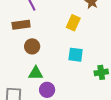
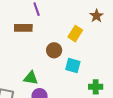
brown circle: (32, 46) -> (54, 50), moved

